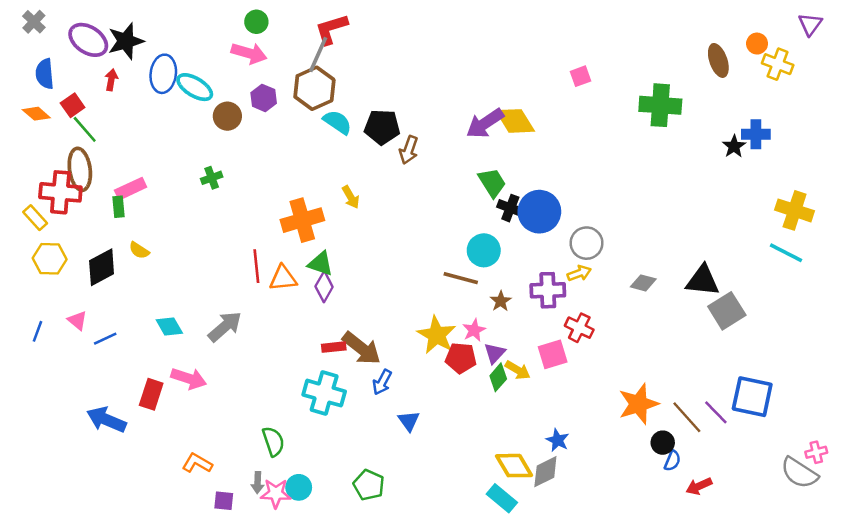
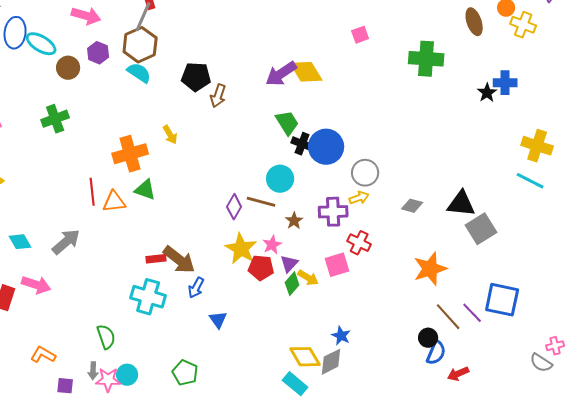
cyan semicircle: (337, 122) -> (139, 73), moved
green cross: (212, 178) -> (55, 119), size x1.5
purple diamond: (324, 287) -> (234, 207), moved
orange star: (639, 404) -> (430, 269), moved
blue semicircle: (672, 461) -> (436, 353), size x1.4
gray semicircle: (799, 473) -> (541, 363), size x0.7

